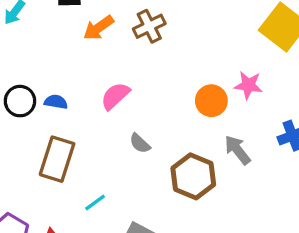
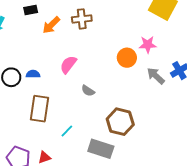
brown cross: (149, 26) -> (82, 19), turned 30
gray arrow: (238, 150) -> (156, 76), moved
brown hexagon: (193, 176) -> (120, 122), moved

